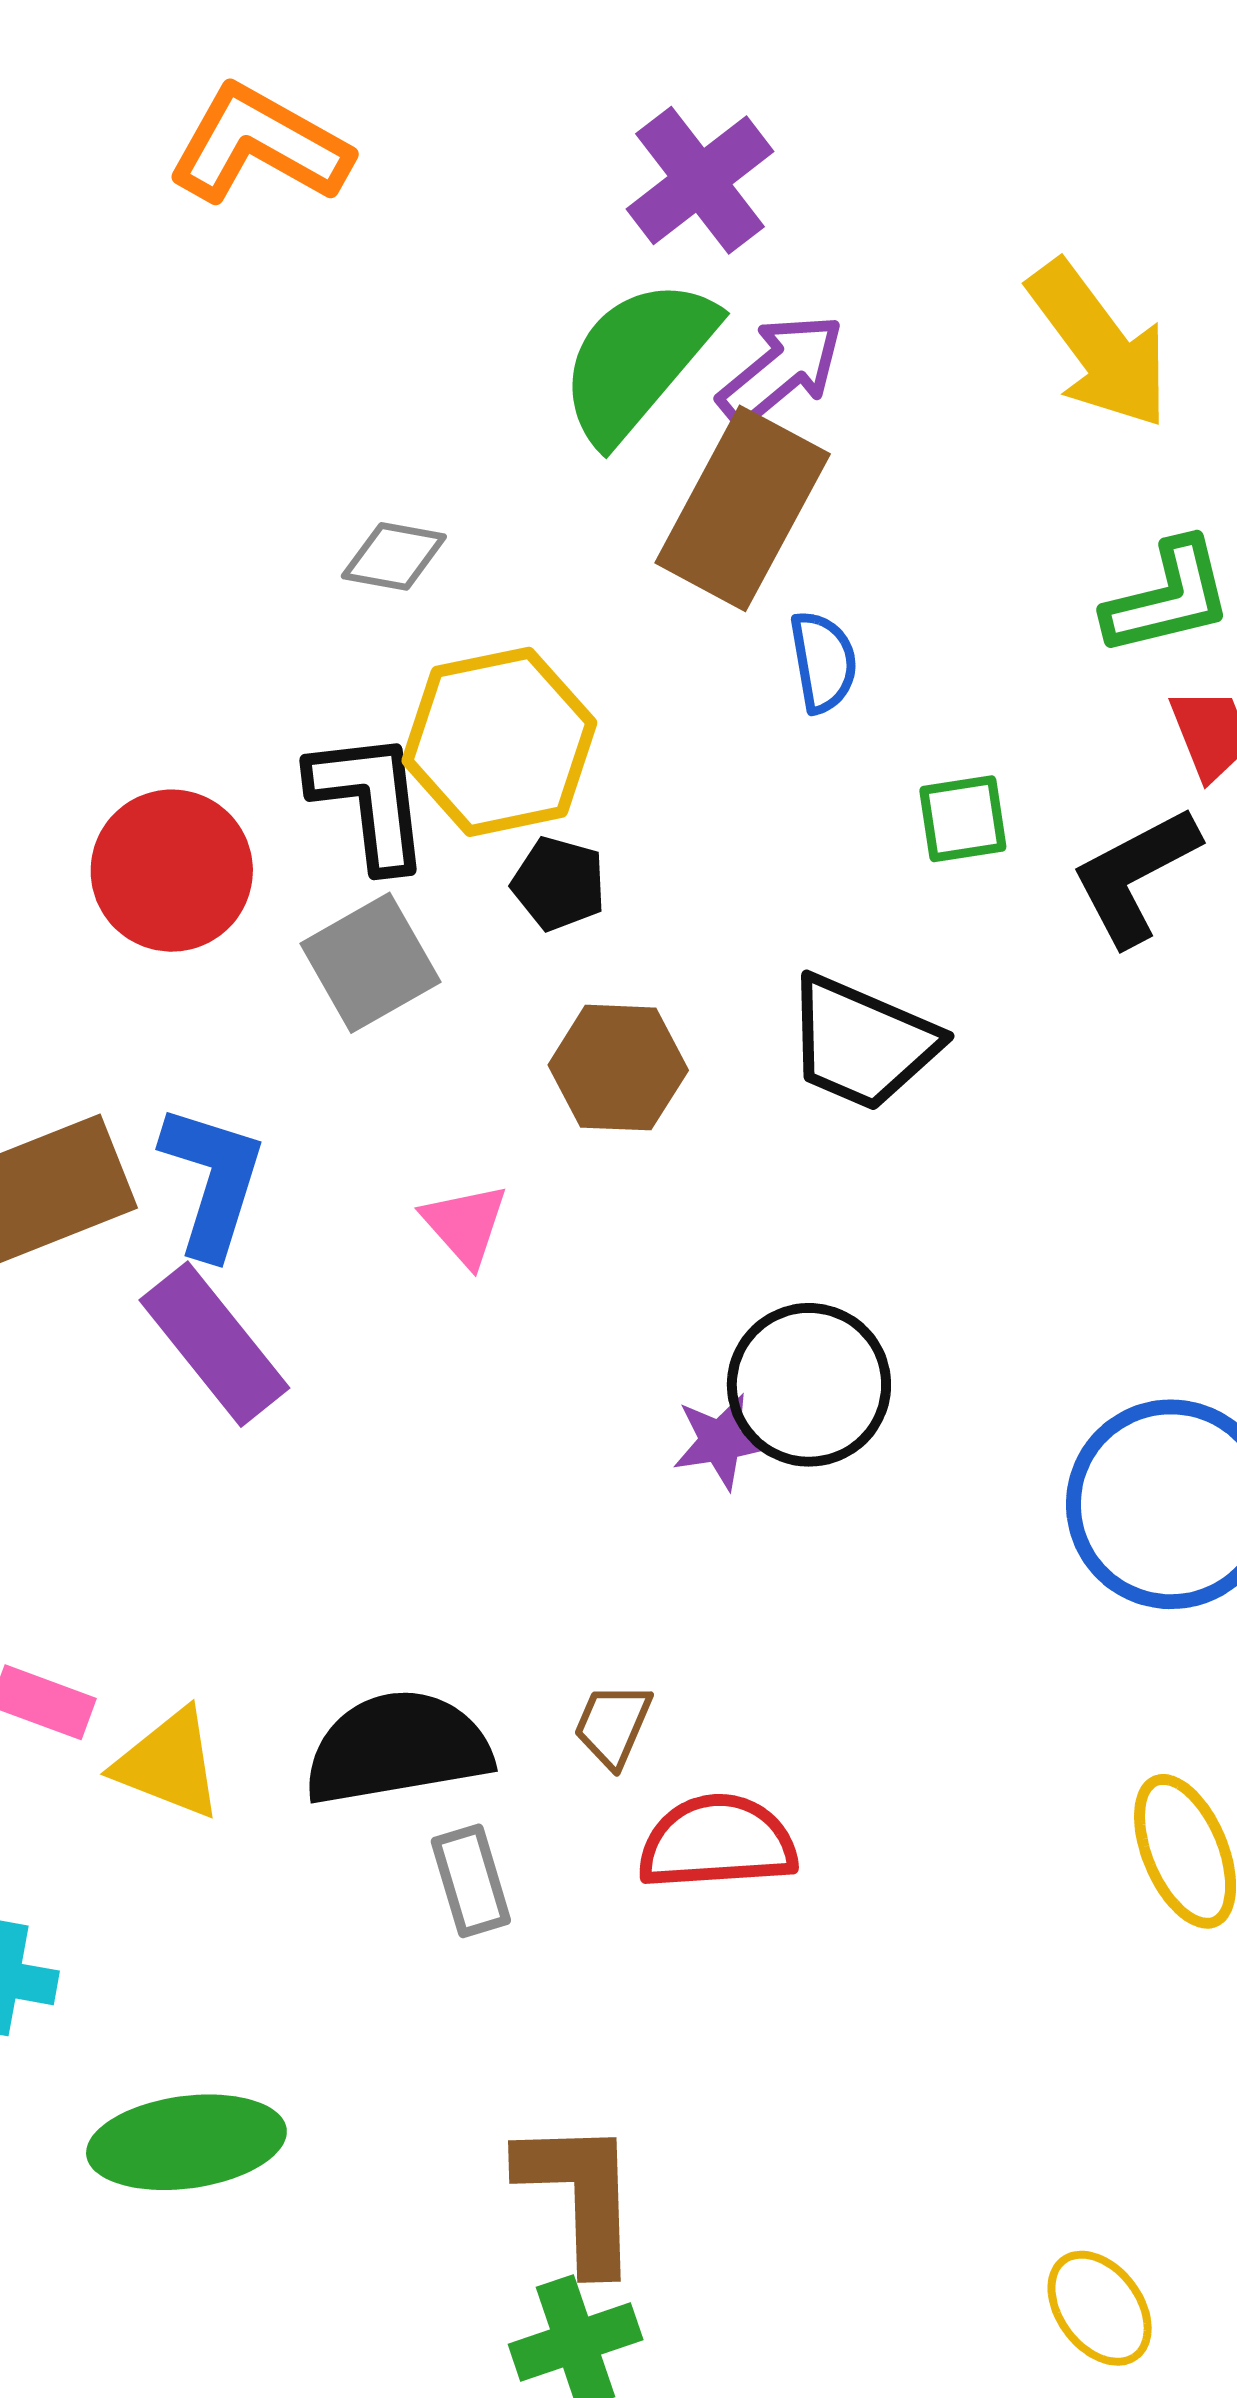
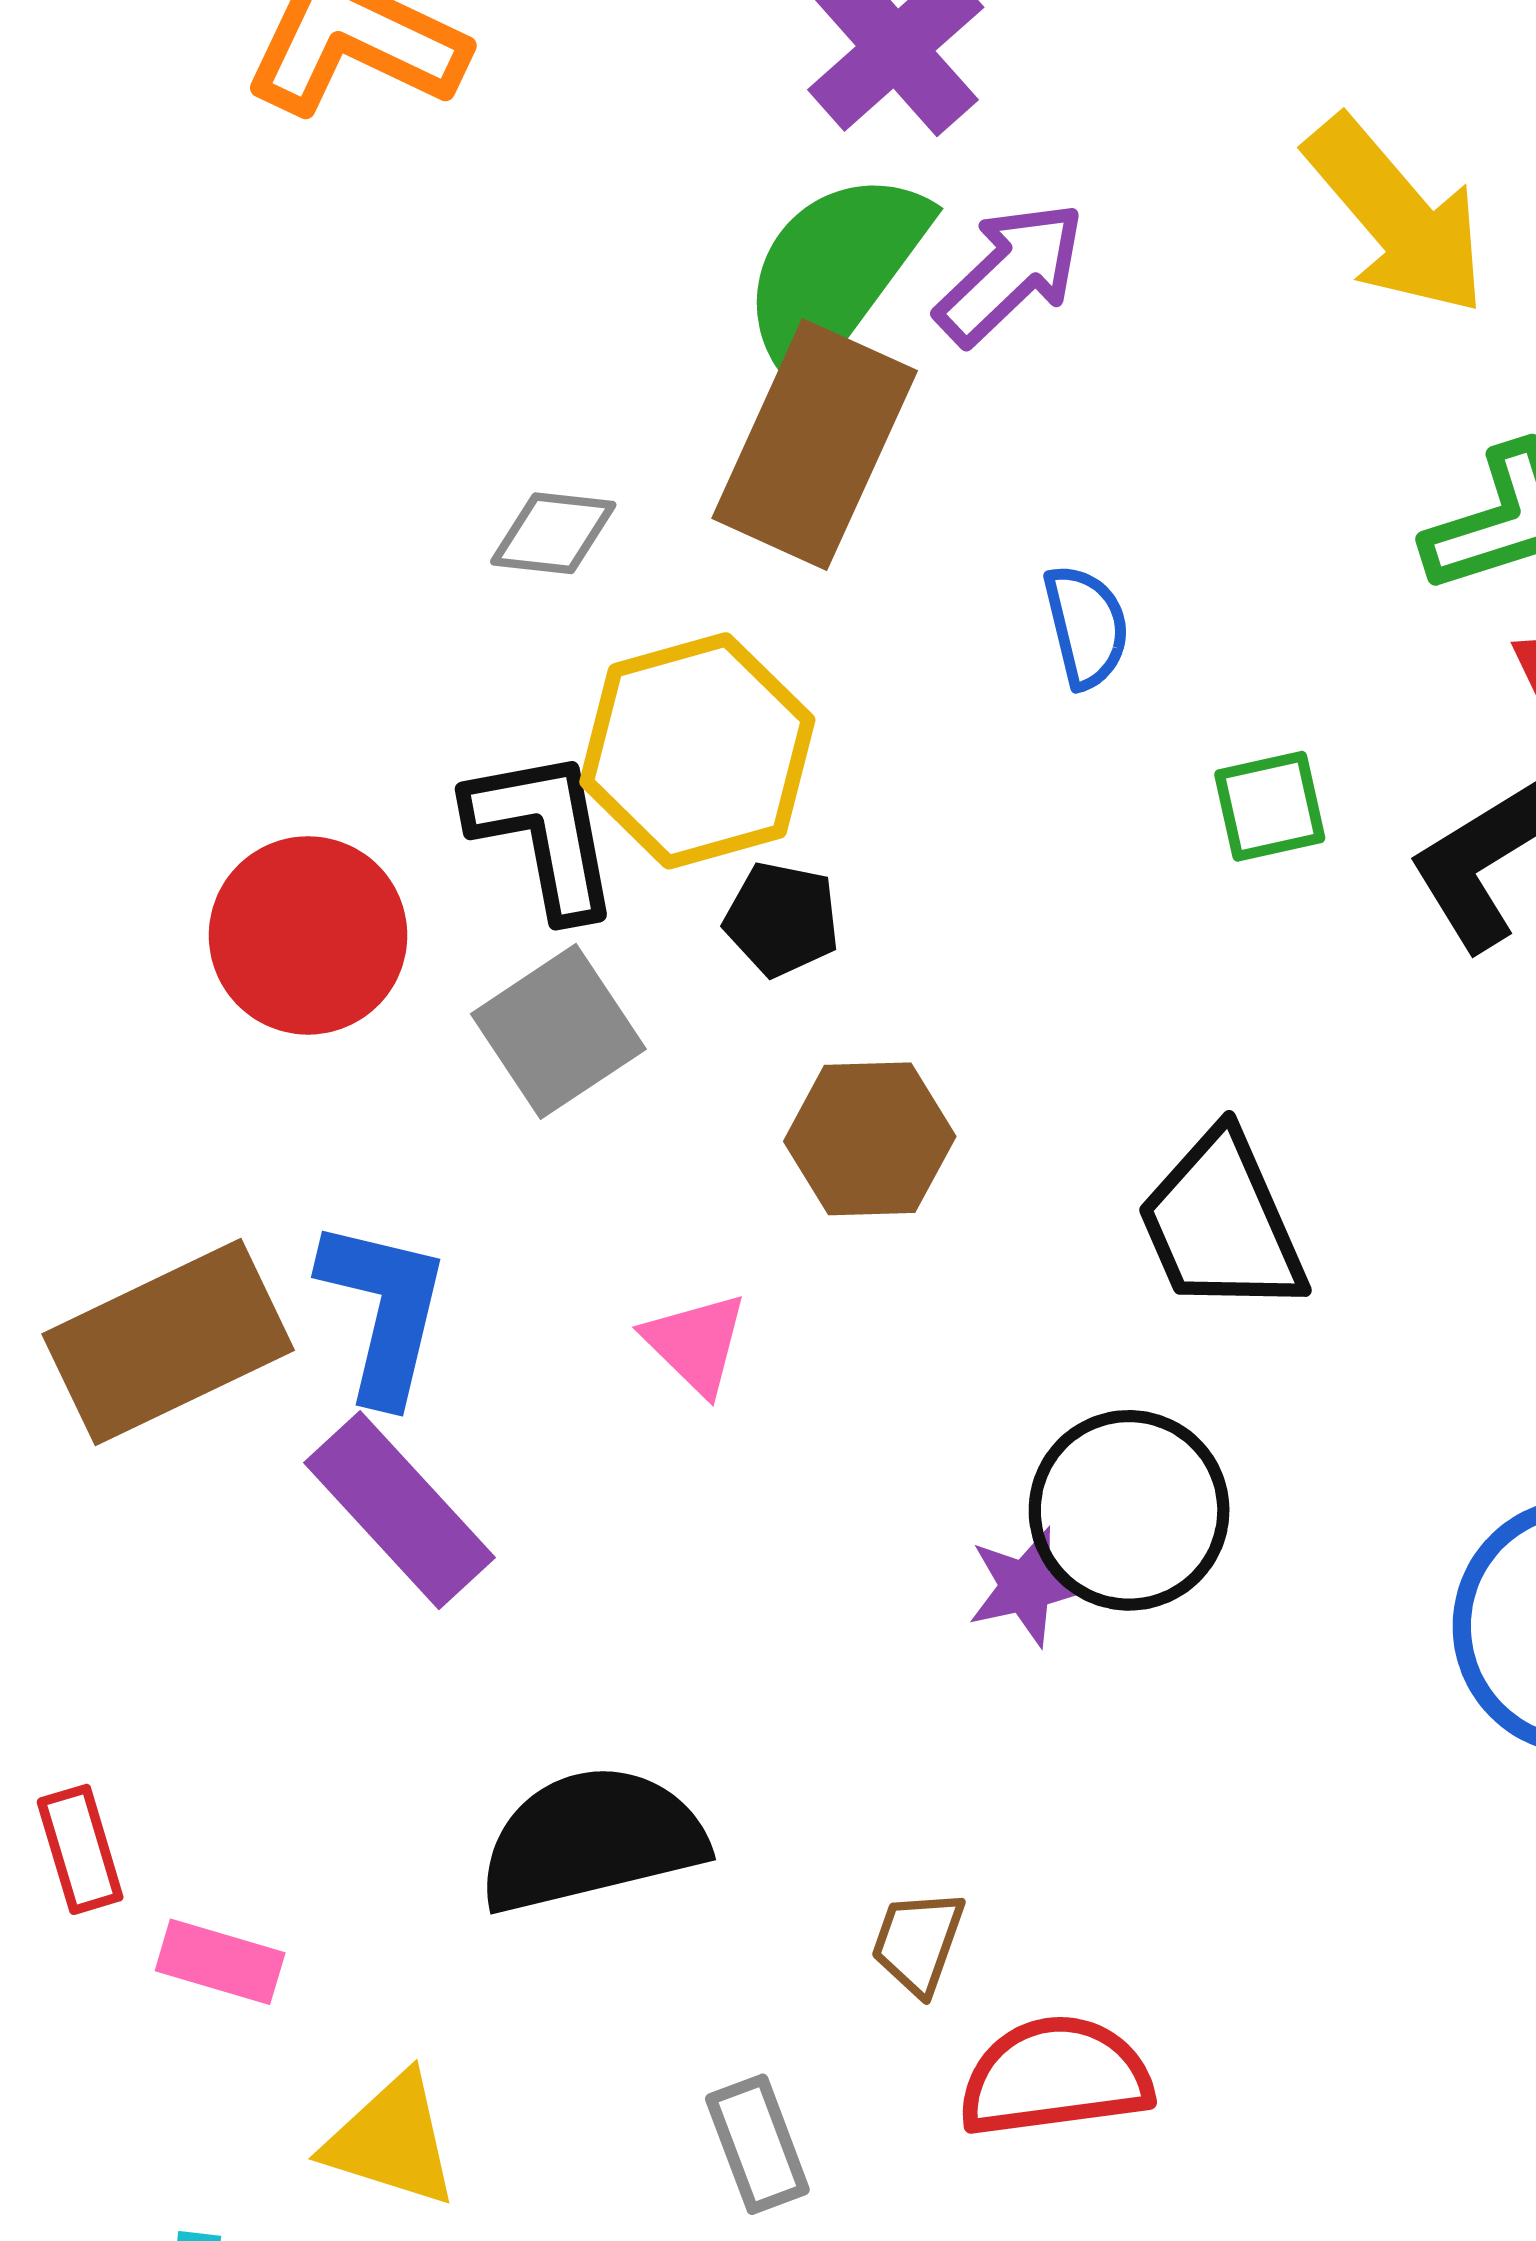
brown rectangle: (743, 508) -> (815, 444), moved
black trapezoid: (862, 1043) -> (1222, 1223), moved, turned 47
black semicircle: (398, 1748) -> (592, 1840), moved
yellow triangle: (169, 1764) -> (391, 2140), moved

